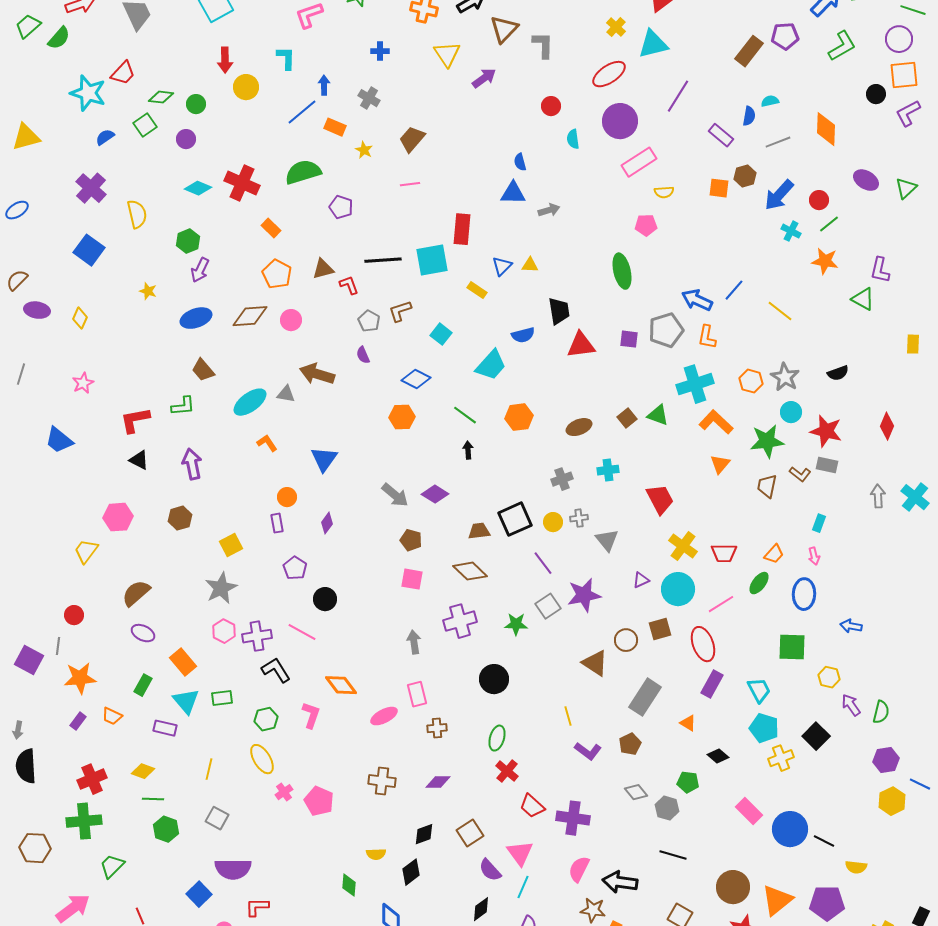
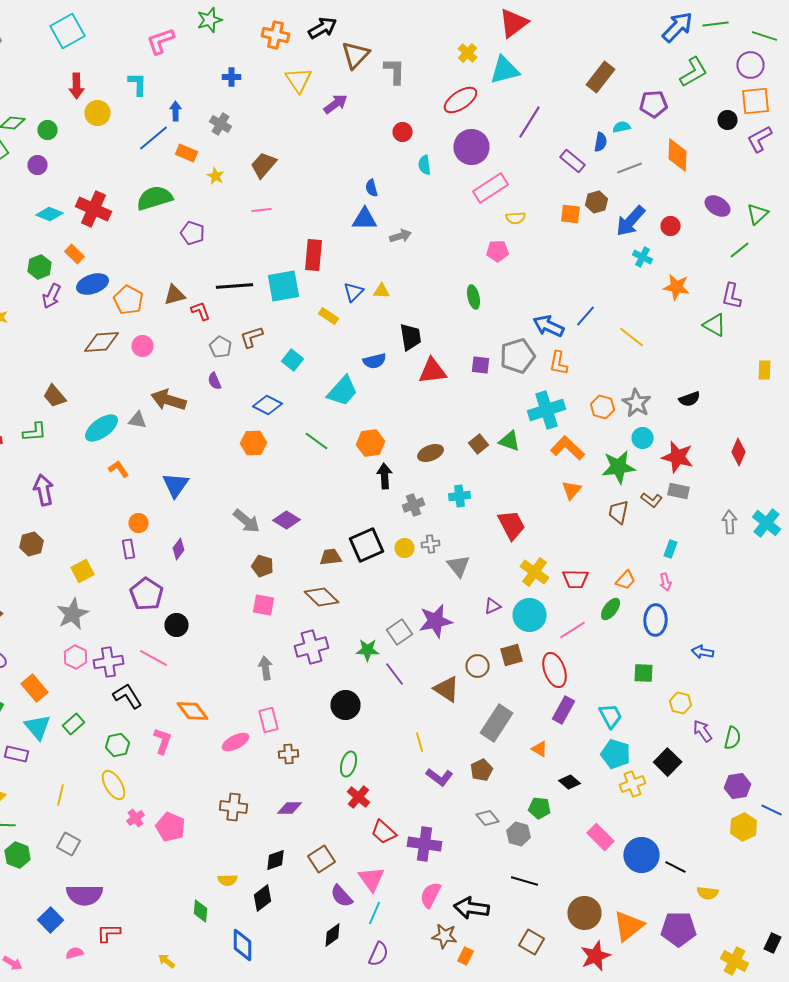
purple pentagon: (785, 36) -> (654, 104), moved
green line: (829, 224) -> (740, 250), moved
orange rectangle: (271, 228) -> (74, 254), moved
green ellipse: (622, 271) -> (474, 297), size x0.7
blue ellipse: (196, 318) -> (92, 284), moved
black arrow: (468, 450) -> (384, 476), moved, size x1.4
purple line: (543, 563) -> (394, 674), moved
purple pentagon: (295, 568) -> (146, 594), size x1.4
green square: (792, 647) -> (644, 673), size x0.7
green rectangle: (222, 698) -> (74, 724), turned -35

